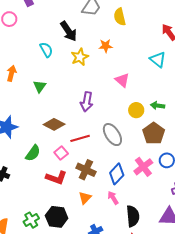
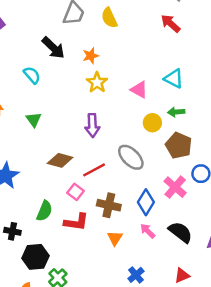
orange star: (106, 46) -> (91, 56), moved
yellow star: (80, 57) -> (97, 82), moved
cyan triangle: (158, 60) -> (174, 79), moved
pink triangle: (122, 80) -> (139, 90), moved
green semicircle: (33, 153) -> (44, 211), moved
black semicircle: (133, 216) -> (180, 232), moved, turned -35
black hexagon: (57, 217) -> (35, 257), moved

